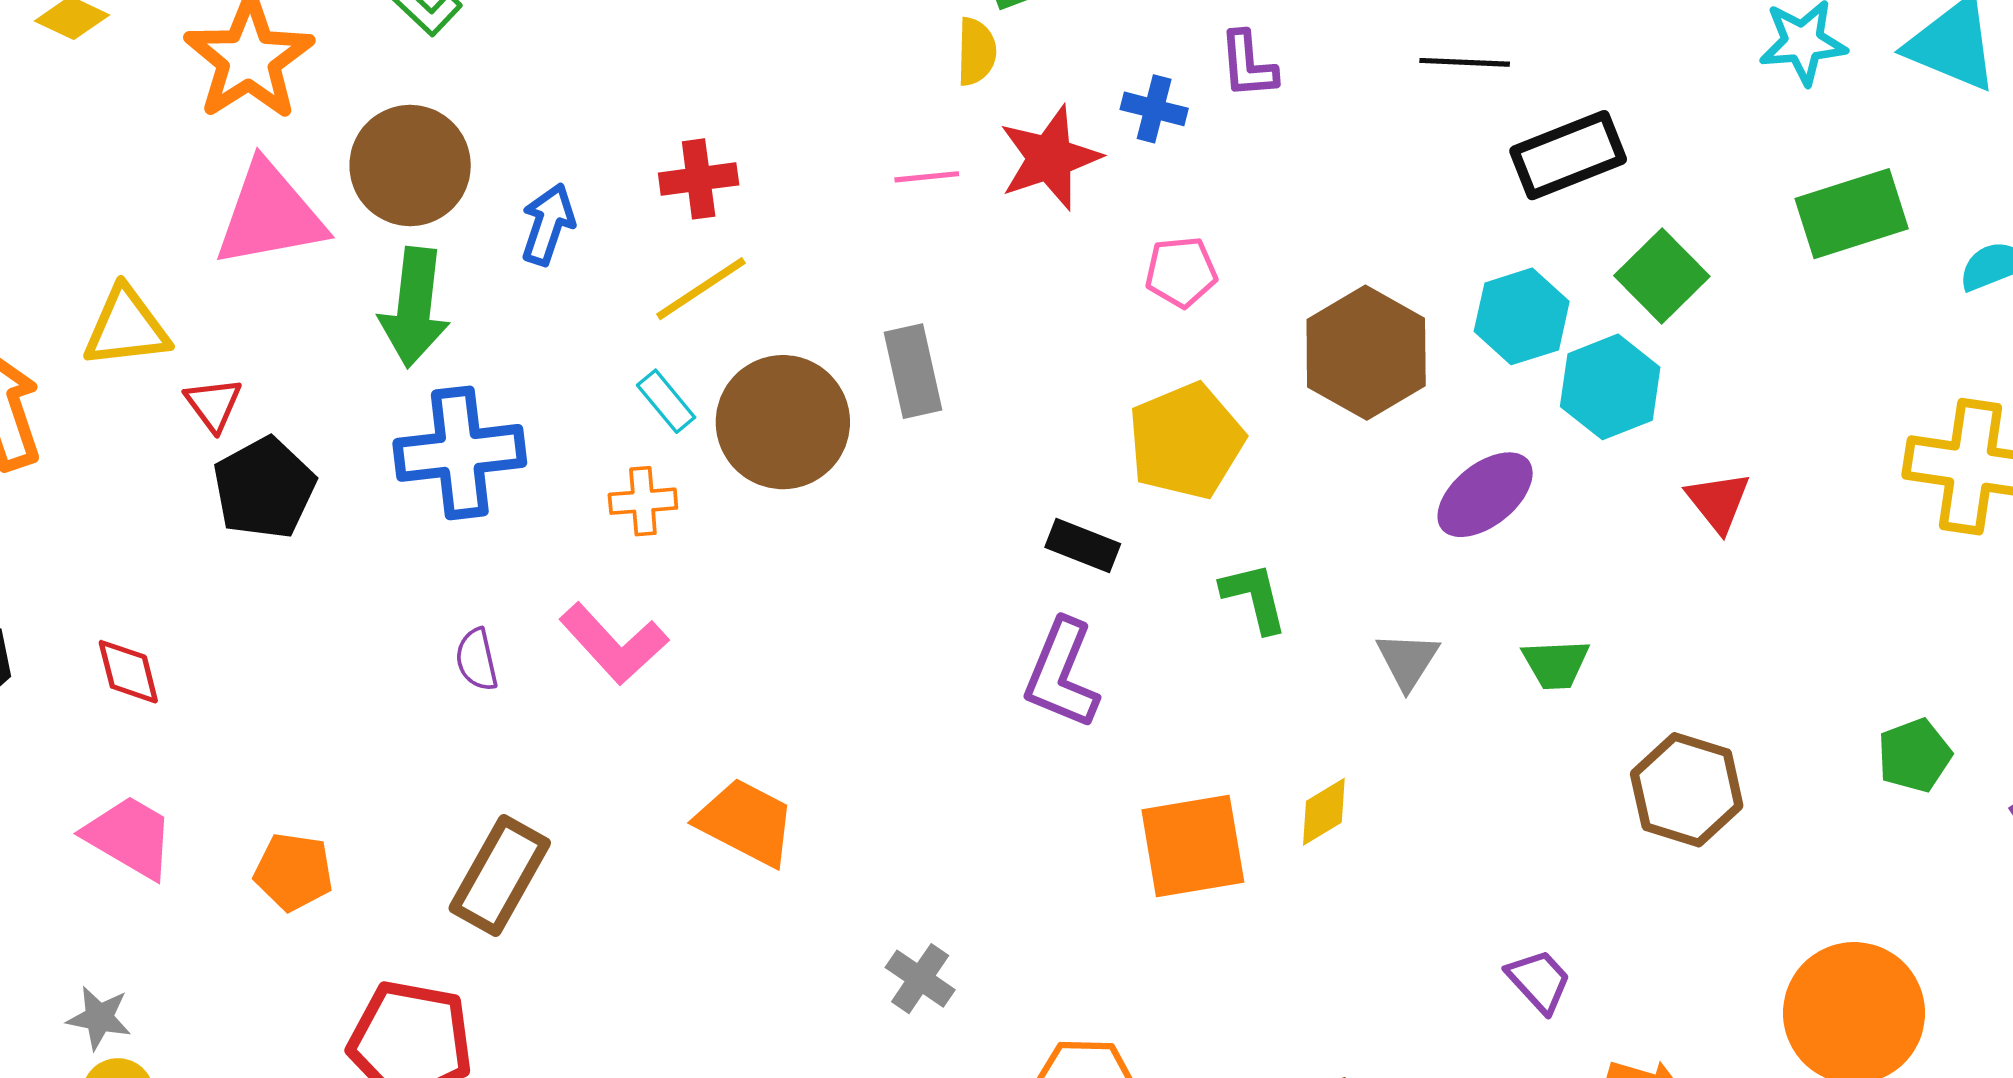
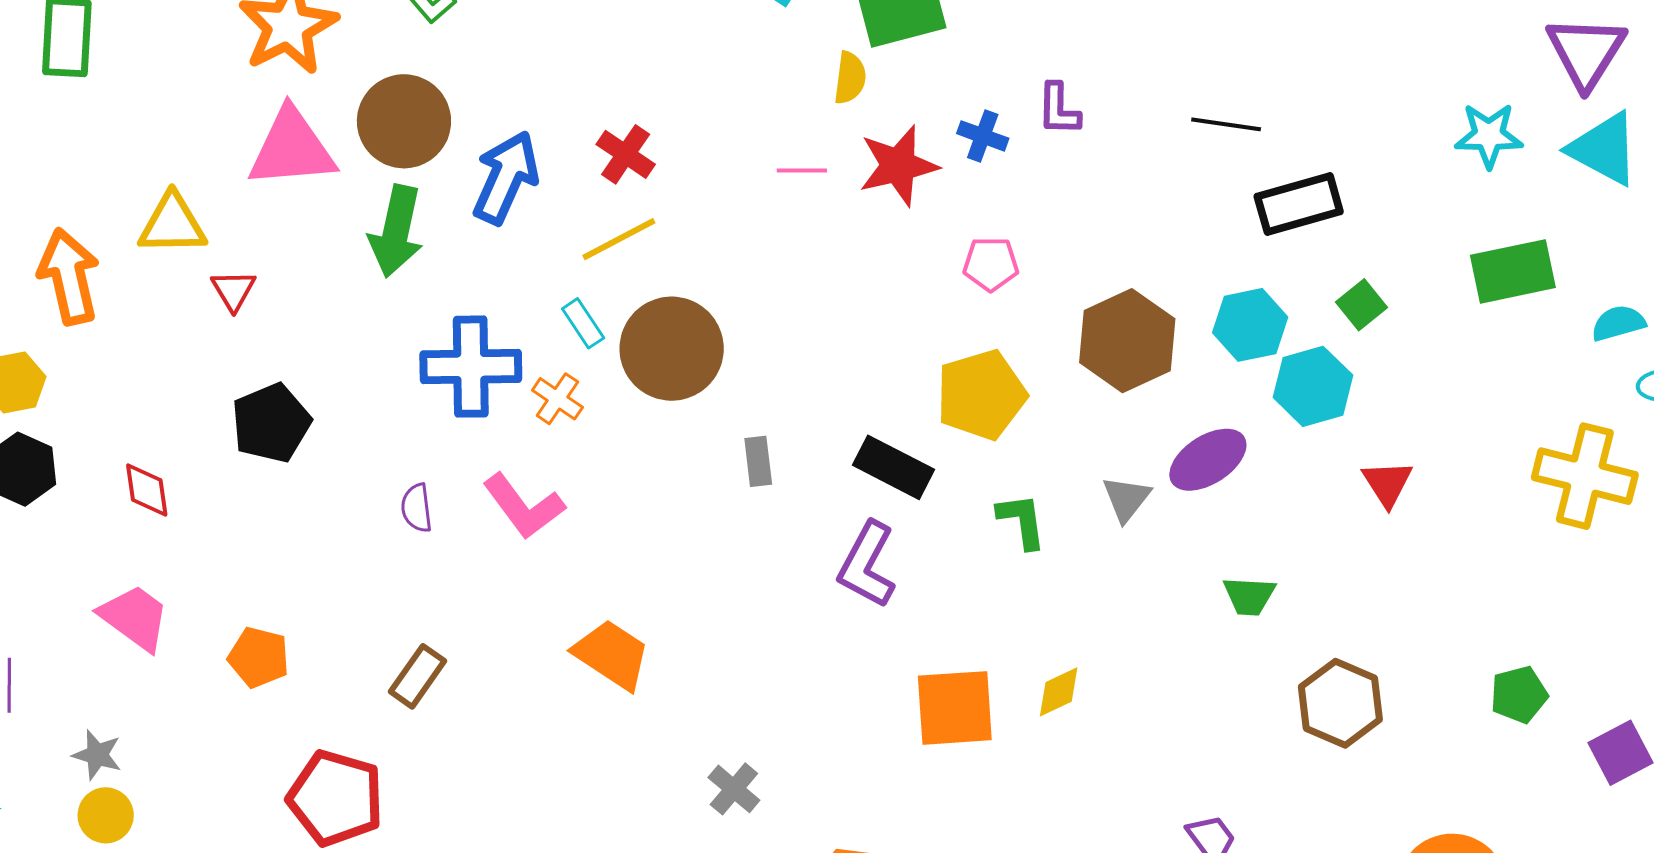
red cross: (699, 179) -> (626, 154), turned 36
blue arrow: (548, 224) -> (506, 177), size x1.5
green square: (1662, 276) -> (1362, 305), size x0.7
gray rectangle: (913, 371) -> (758, 461), moved, size x0.7
blue cross: (460, 453) -> (471, 367), moved
black pentagon: (264, 488) -> (271, 423), moved
orange cross: (643, 501) -> (557, 399), turned 33
black rectangle: (1083, 545) -> (893, 467), size x1.4
gray triangle: (1408, 660) -> (1126, 499), moved
brown rectangle: (500, 875) -> (418, 676), size x0.7

